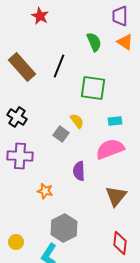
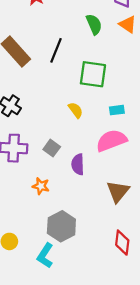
gray square: (61, 134) -> (52, 148), moved

